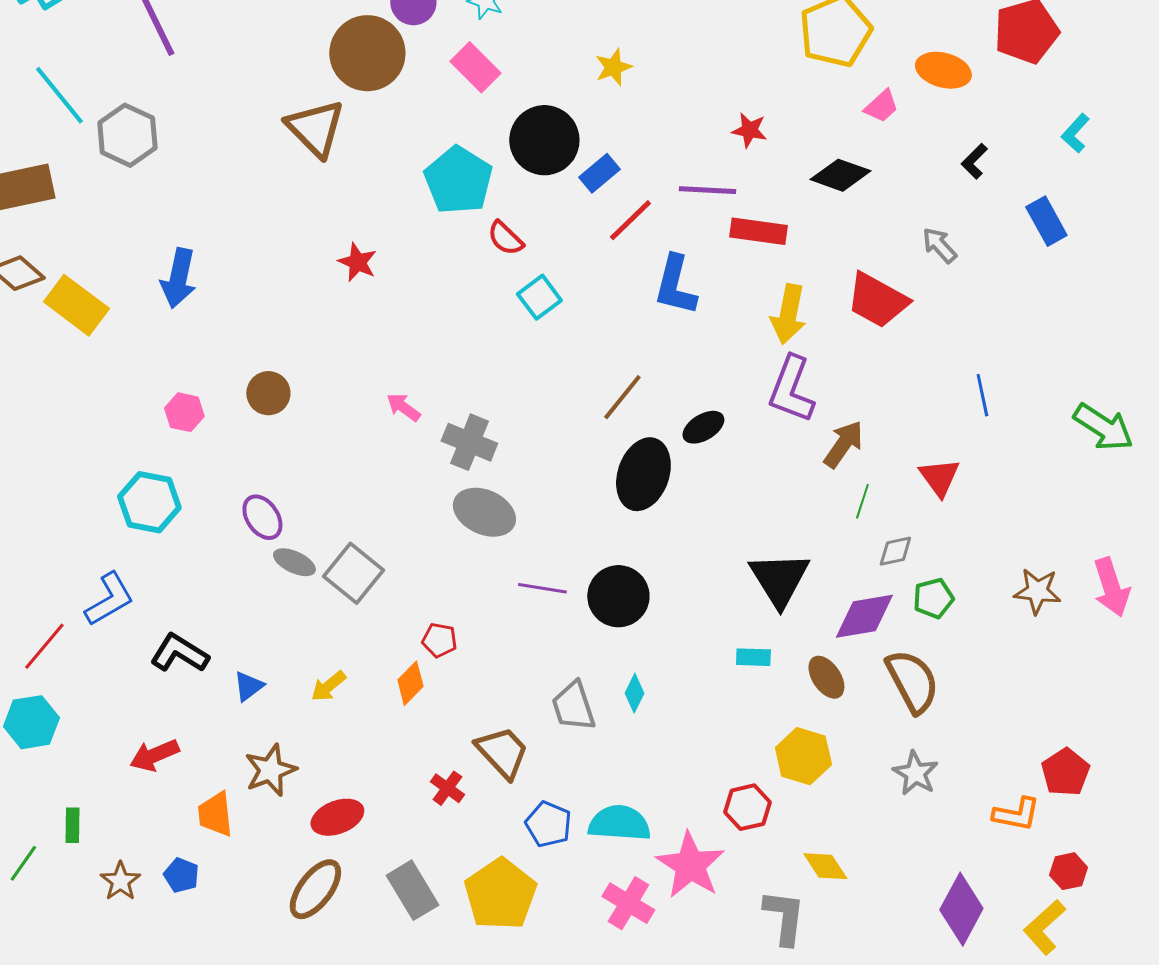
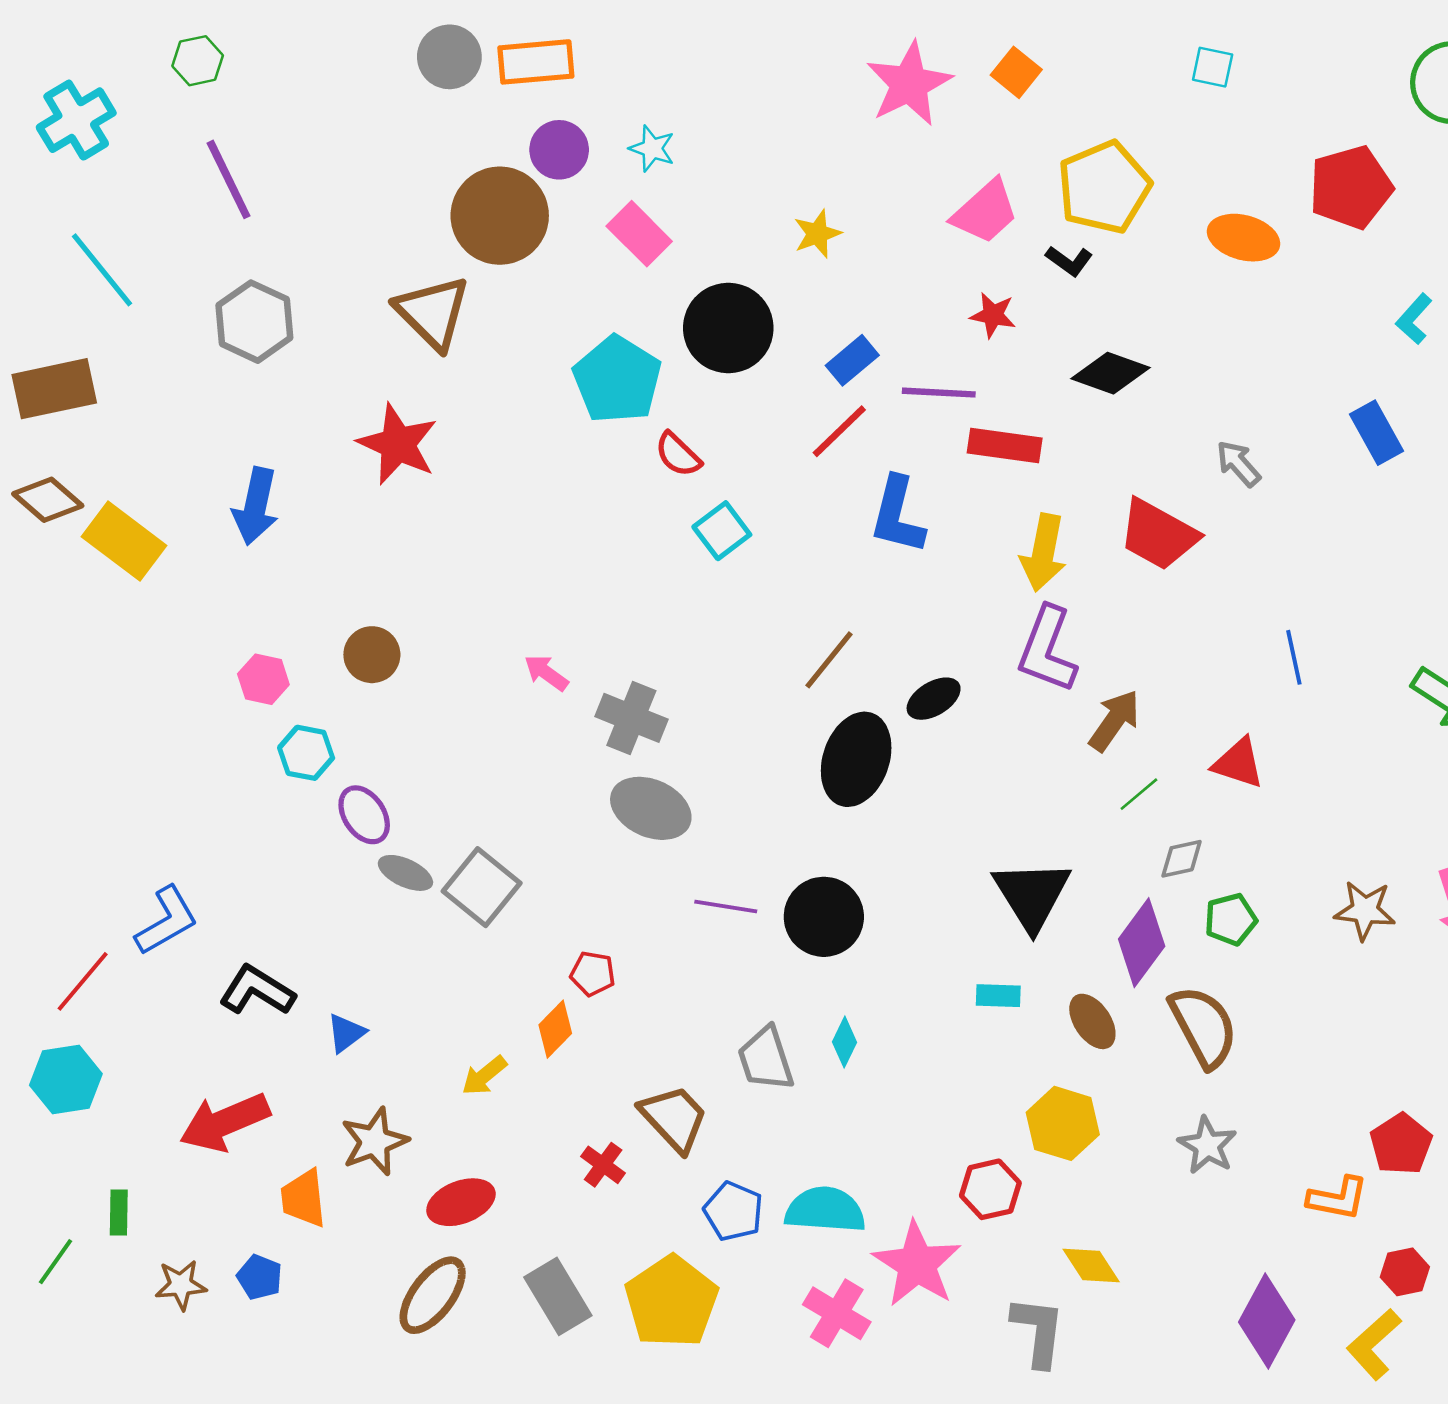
pink trapezoid: (881, 106) -> (985, 212), moved, size x1.5
gray hexagon: (127, 135) -> (254, 322), moved
black L-shape: (974, 161) -> (1069, 261), moved, turned -99
blue rectangle: (599, 173) -> (852, 360), moved
red star: (357, 262) -> (398, 444), moved, size x1.6
red triangle: (939, 477) -> (1238, 763), turned -36
green line: (862, 501) -> (1139, 794), turned 32
cyan hexagon: (149, 502) -> (306, 753), moved, size x0.7
purple diamond: (864, 616) -> (1142, 943), turned -44
yellow arrow: (328, 686) -> (484, 1076), moved
red arrow: (154, 755) -> (225, 1122), size x1.4
brown star: (120, 881) -> (181, 1285), turned 30

